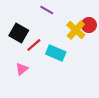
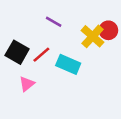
purple line: (47, 10) -> (54, 22), moved
black square: (19, 33) -> (17, 52), moved

